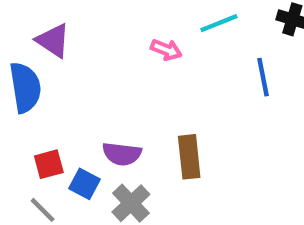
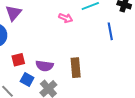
purple triangle: (53, 41) -> (13, 13), turned 36
red square: (49, 164) -> (18, 60), moved

